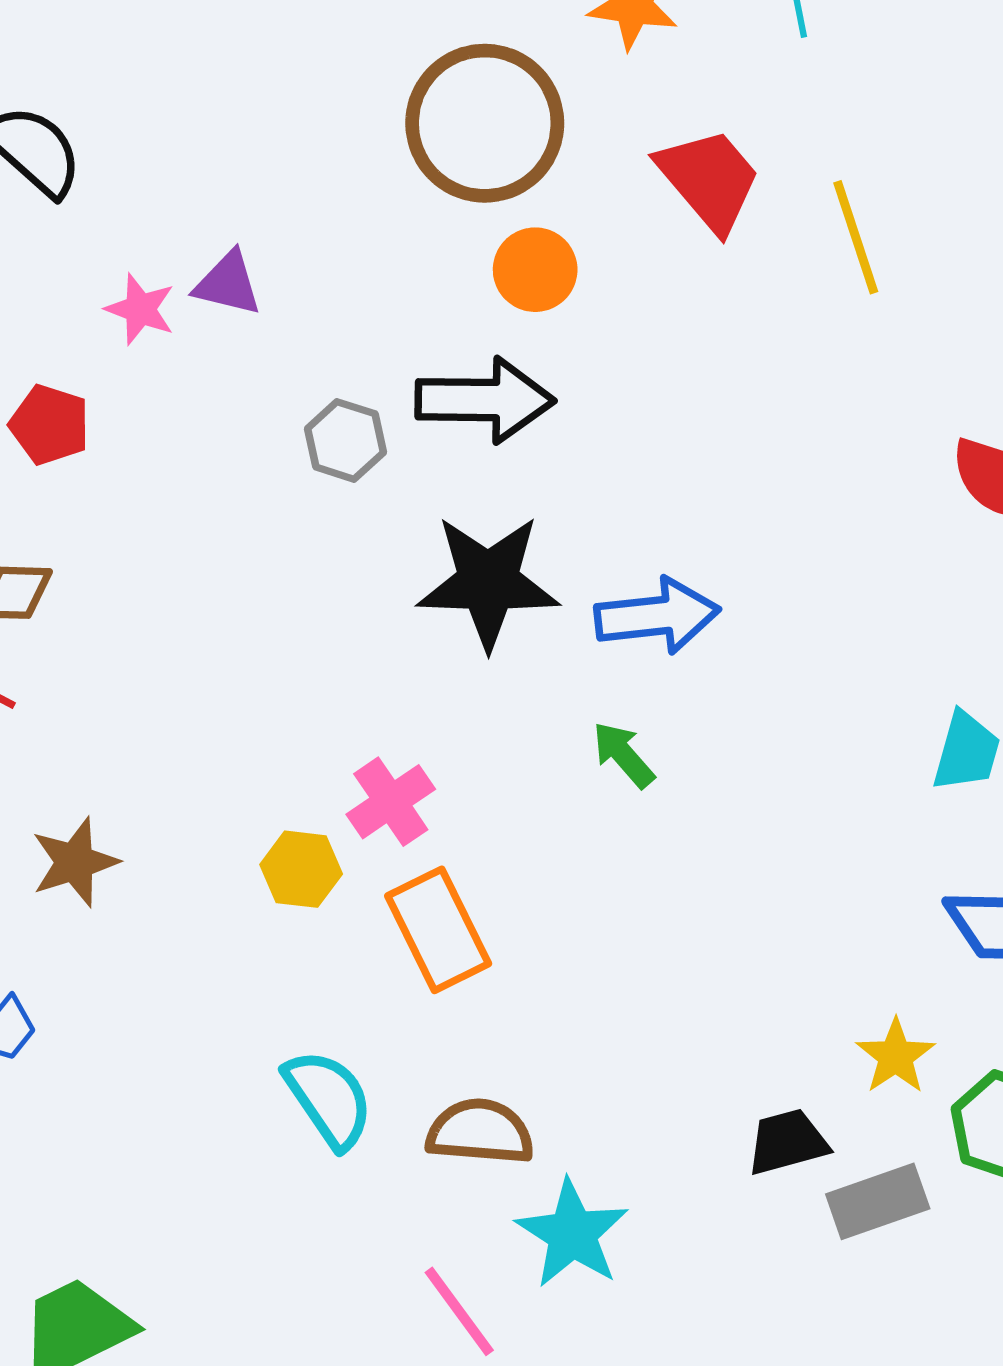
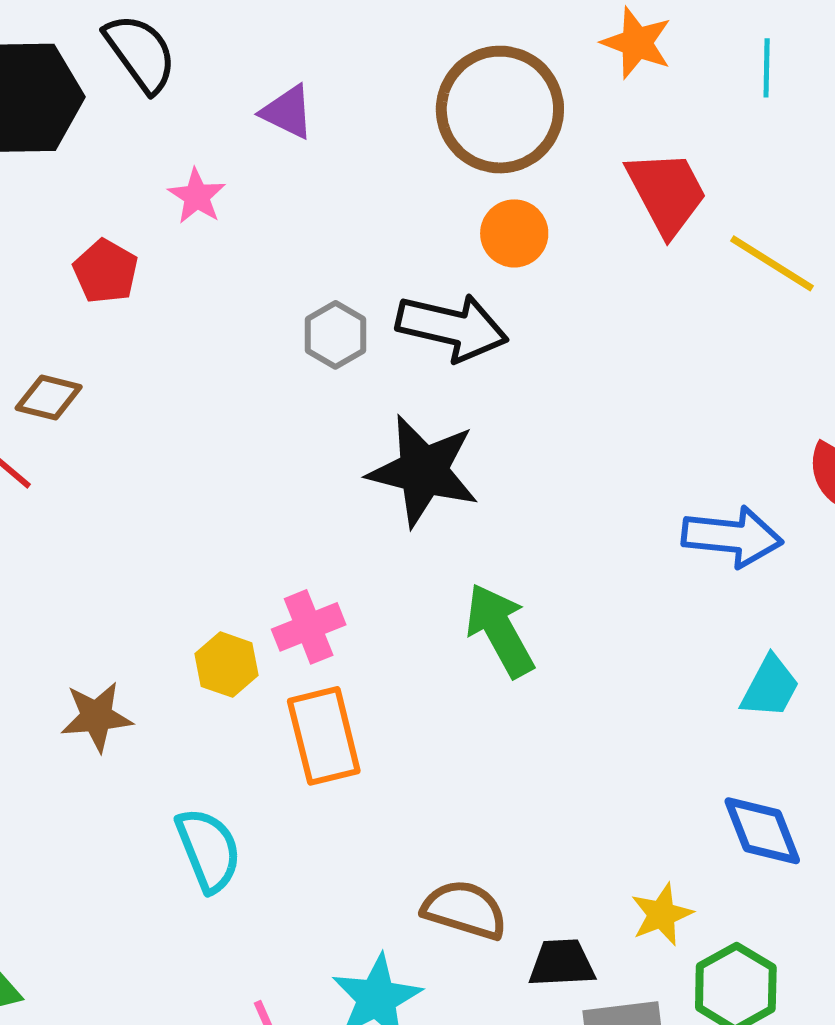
yellow line: (856, 237) -> (772, 263), turned -52
purple triangle: (228, 284) -> (287, 112), moved
blue arrow: (657, 616) -> (732, 537), moved
green arrow: (623, 755) -> (500, 630), size x1.6
brown star: (75, 862) -> (97, 717), moved
brown semicircle: (480, 1132) -> (465, 910), moved

